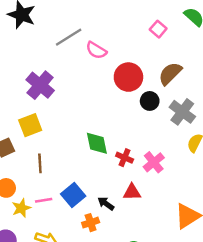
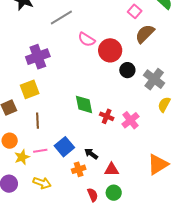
pink semicircle: (96, 50) -> (87, 39), moved
brown semicircle: (170, 74) -> (145, 34), moved
purple cross: (40, 85) -> (38, 57), turned 30
red triangle: (132, 192) -> (112, 170), moved

